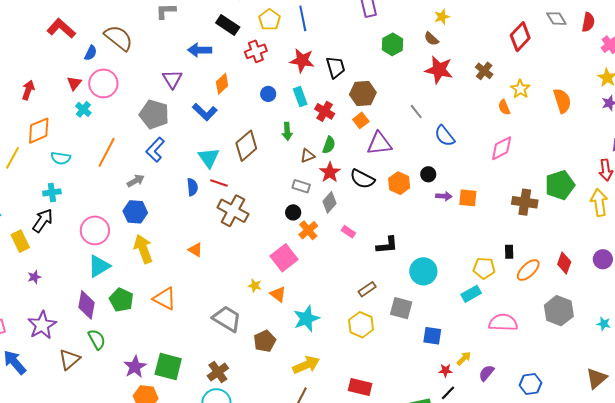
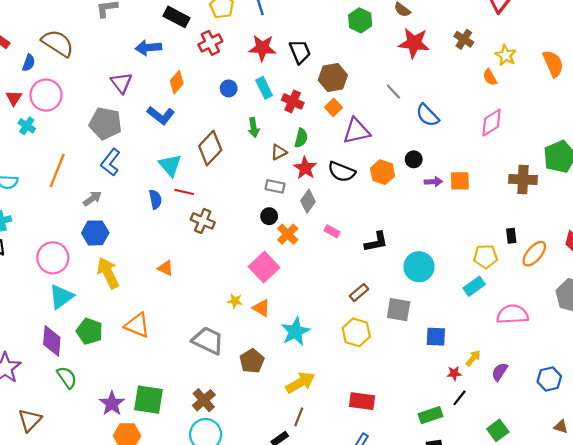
brown cross: (233, 211) -> (203, 221), size x0.7
brown triangle: (69, 359) -> (30, 420), moved

